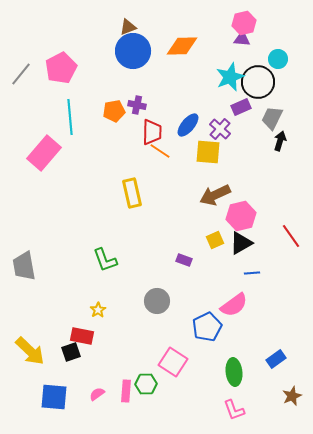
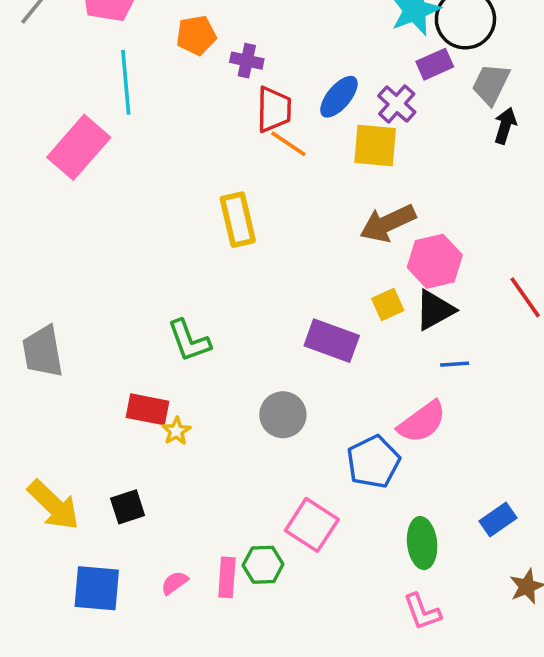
orange pentagon: (114, 111) -> (196, 35), moved
purple rectangle: (184, 260) -> (332, 341), size x1.8
red rectangle: (82, 336) -> (147, 409), moved

